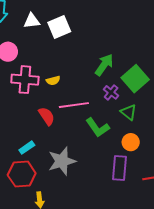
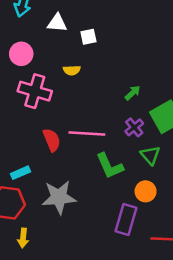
white square: (59, 27) -> (88, 37), size x0.6
green arrow: (104, 65) -> (133, 93), size x0.6
yellow semicircle: (53, 81) -> (72, 70), moved

